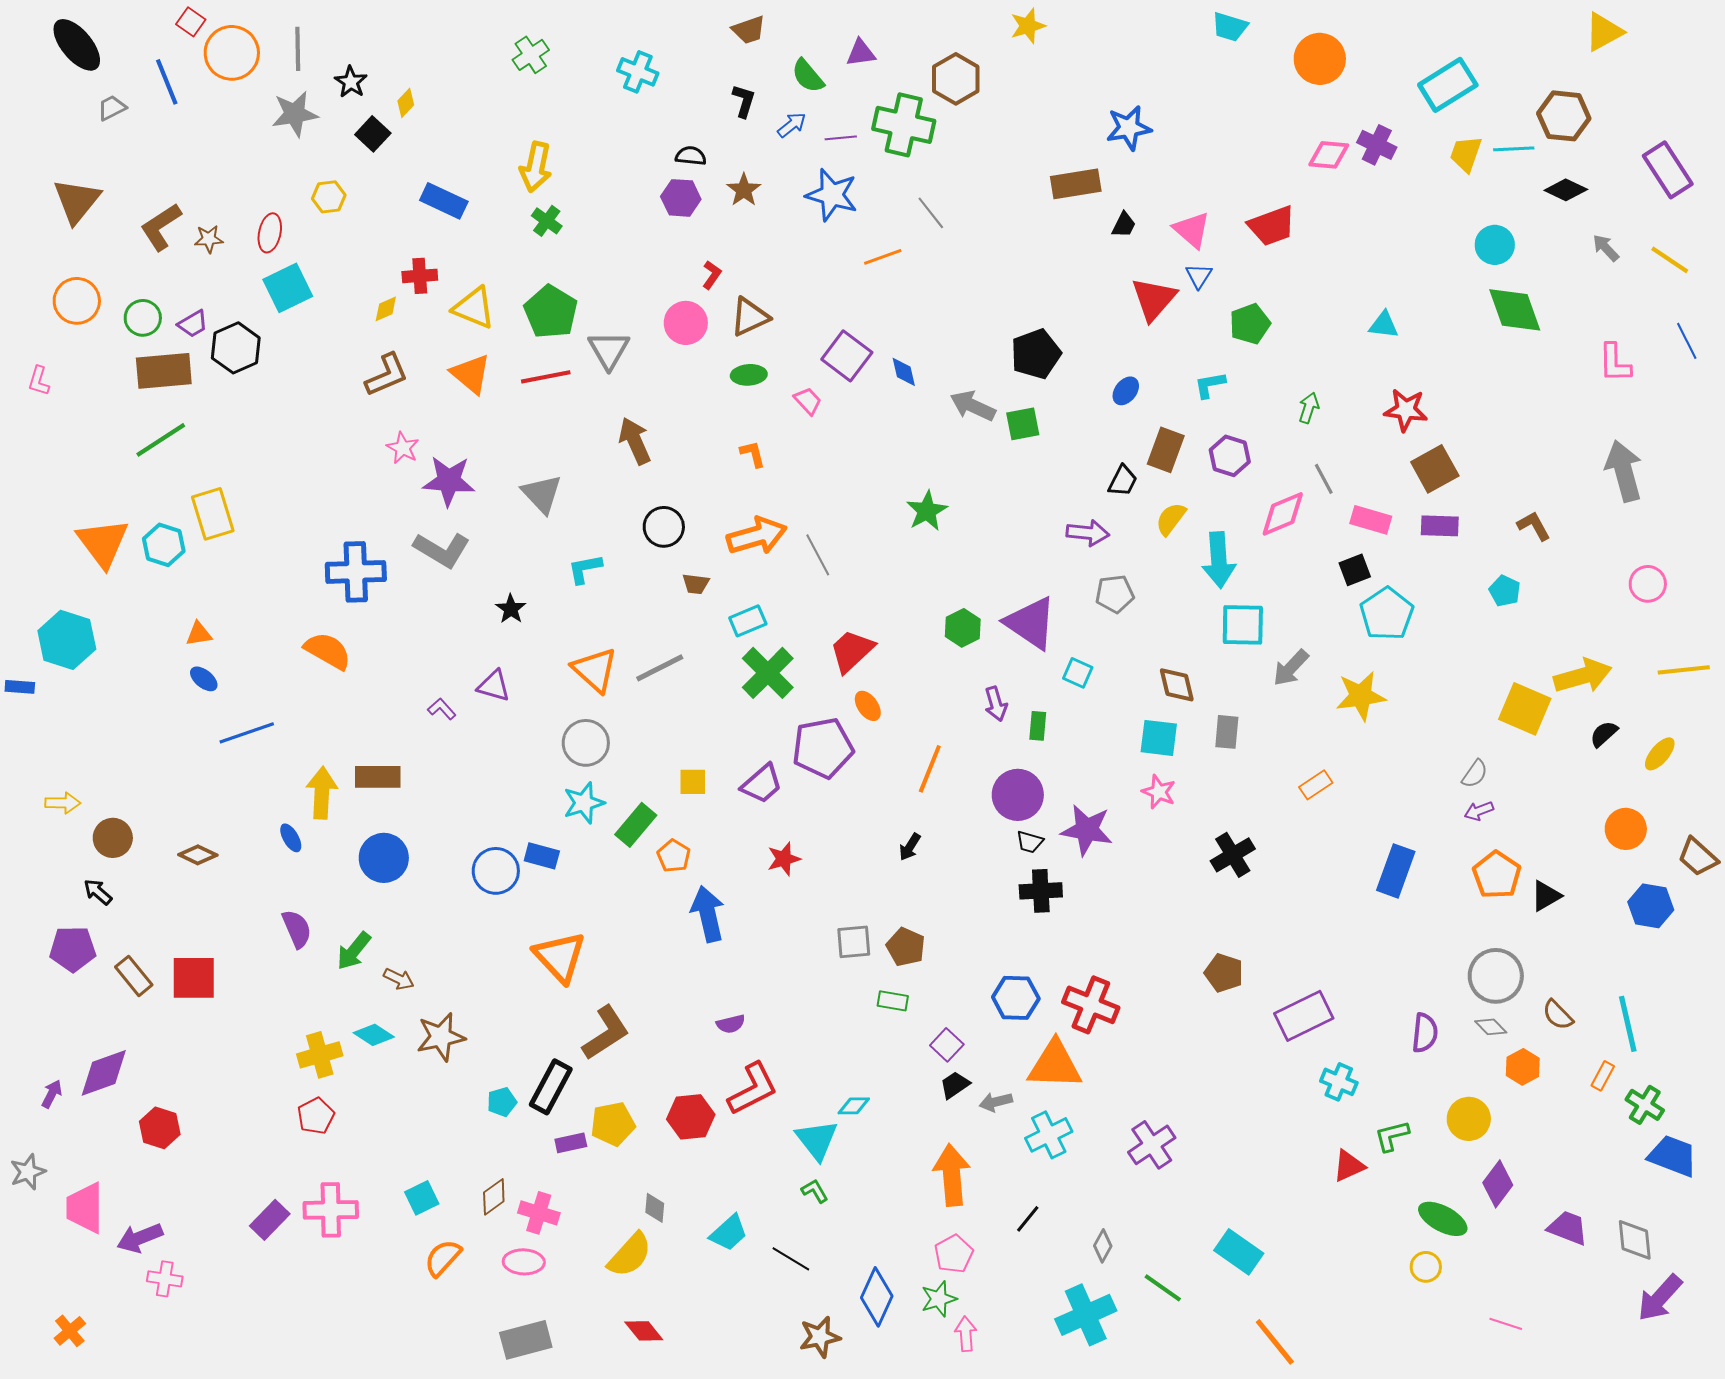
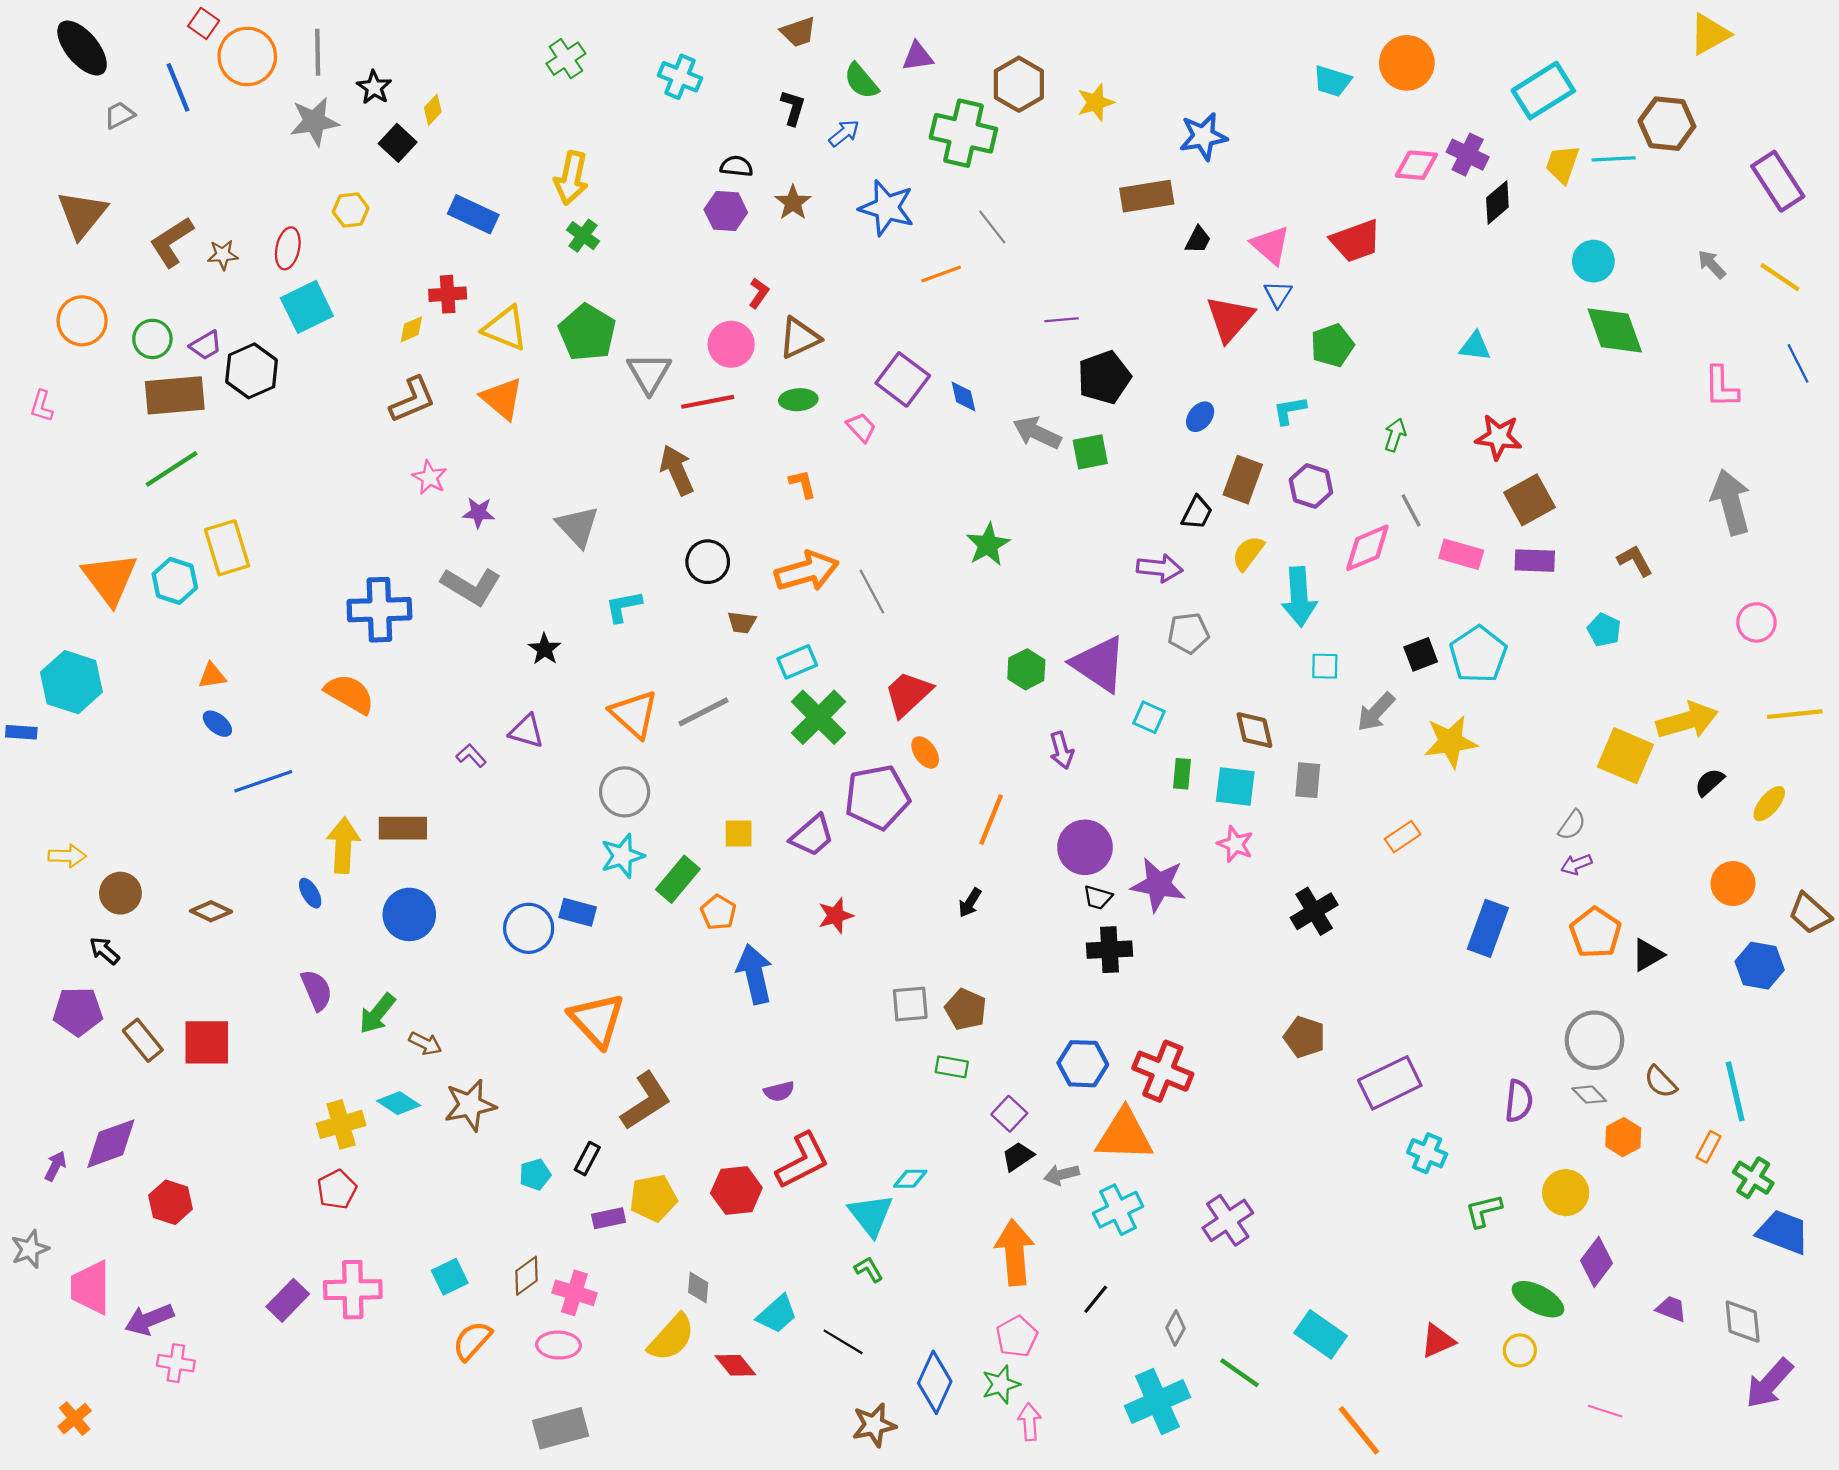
yellow star: (1028, 26) -> (1096, 102), moved
cyan trapezoid: (1230, 27) -> (1332, 81), moved
purple line: (841, 138) -> (1062, 320), moved
black diamond: (1566, 190) -> (1497, 203), moved, turned -66
red line: (546, 377) -> (708, 402), moved
purple star: (449, 481) -> (479, 513), size x0.6
black square: (1355, 570) -> (1421, 654), moved
cyan square: (1243, 625) -> (1325, 666), size x0.6
green rectangle: (1038, 726) -> (1182, 774), moved
black rectangle: (551, 1087) -> (587, 1159), size x0.6
red triangle: (1349, 1166) -> (1438, 1341), moved
purple trapezoid: (1568, 1228) -> (1671, 1309), size x0.7
red diamond: (644, 1331) -> (735, 1365), moved

